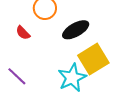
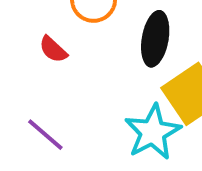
black ellipse: (76, 30) -> (155, 39), turned -48

